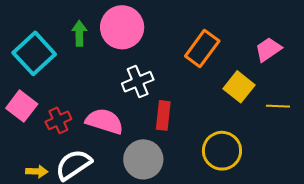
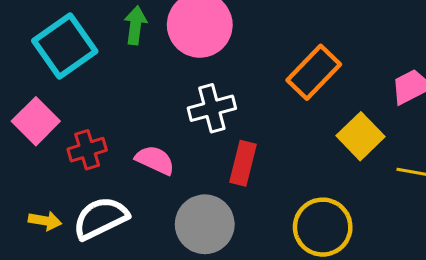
pink semicircle: (104, 121) -> (155, 160), size x0.7

